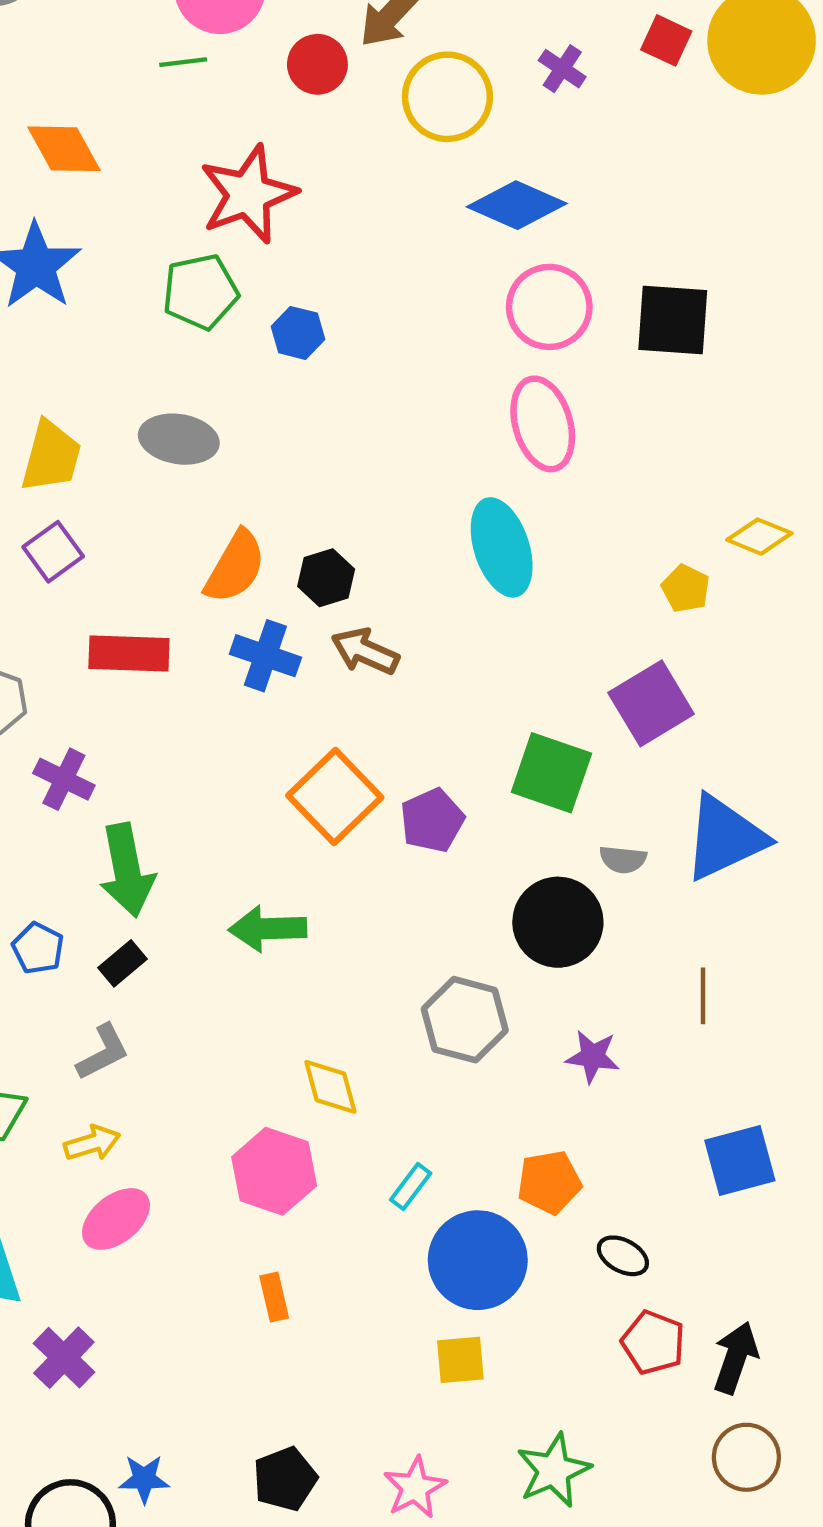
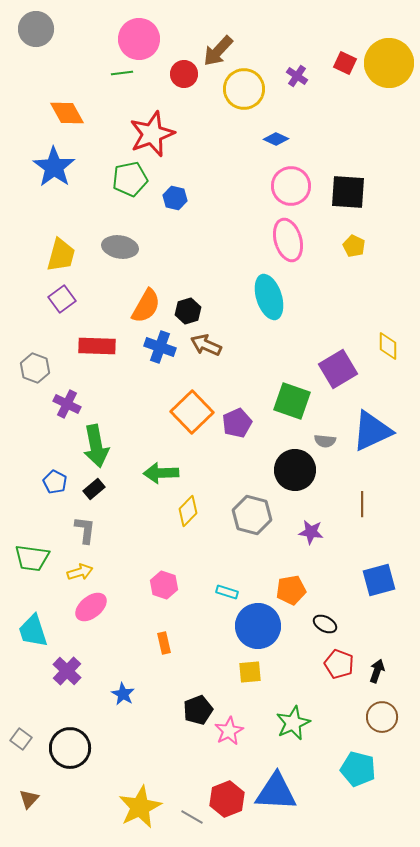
blue diamond: (517, 205) -> (276, 139), size x0.6
yellow diamond: (759, 537) -> (388, 346), moved, turned 68
yellow pentagon: (686, 589) -> (354, 246), moved
gray L-shape: (103, 1052) -> (85, 530), turned -56
yellow diamond: (330, 1087) -> (188, 511), moved, turned 60
pink hexagon: (274, 1171) -> (164, 585), size x0.7
cyan rectangle: (411, 1186) -> (227, 592), turned 70
black arrow: (736, 1358) -> (377, 671), size x0.7
blue star: (144, 1479) -> (123, 694), moved, turned 30
black pentagon: (285, 1479) -> (198, 710), moved

